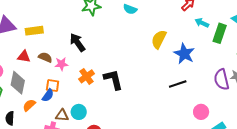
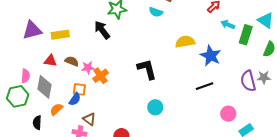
yellow semicircle: (159, 39) -> (185, 42), turned 54
black arrow: (77, 42) -> (102, 30), moved
orange cross: (87, 76) -> (100, 76), moved
black L-shape: (113, 79) -> (147, 69), moved
cyan circle: (79, 112) -> (155, 107), moved
brown triangle: (62, 115) -> (89, 119), turned 32

